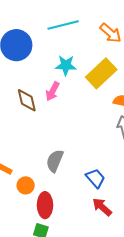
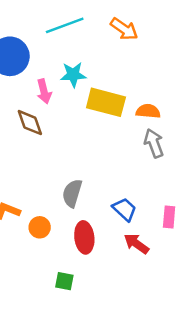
yellow rectangle: (101, 73) -> (106, 102), moved, turned 64
pink arrow: (53, 91) -> (44, 91), moved, turned -36
red ellipse: (45, 205) -> (84, 237), moved

